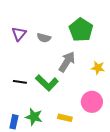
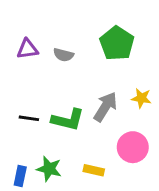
purple triangle: (19, 34) -> (27, 49), turned 42
gray arrow: (67, 62) -> (105, 107), moved
green L-shape: (47, 83) -> (68, 120), turned -30

